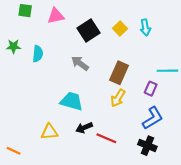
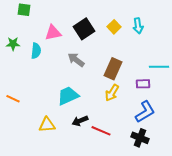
pink triangle: (56, 16) -> (53, 33), moved
purple rectangle: (151, 89) -> (143, 84), turned 64
cyan trapezoid: (72, 101) -> (68, 96), turned -40
orange line: (14, 151) -> (13, 99), moved

